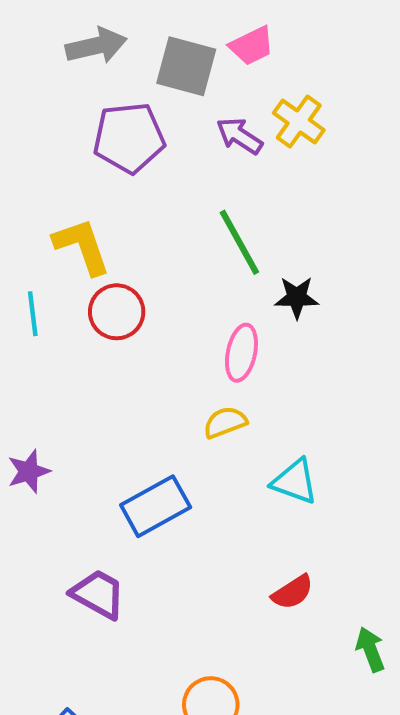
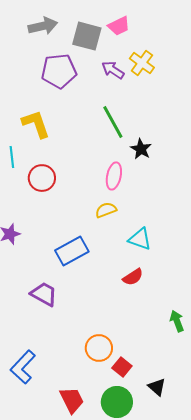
black star: (297, 297) -> (141, 149), turned 30
red circle: (117, 312) -> (42, 178), moved
red semicircle: (293, 592) -> (133, 277), moved

